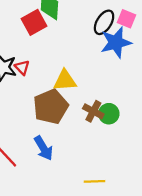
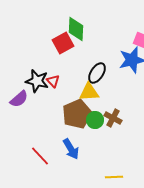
black ellipse: (104, 22) -> (97, 73), moved
green circle: (109, 114) -> (95, 120), moved

